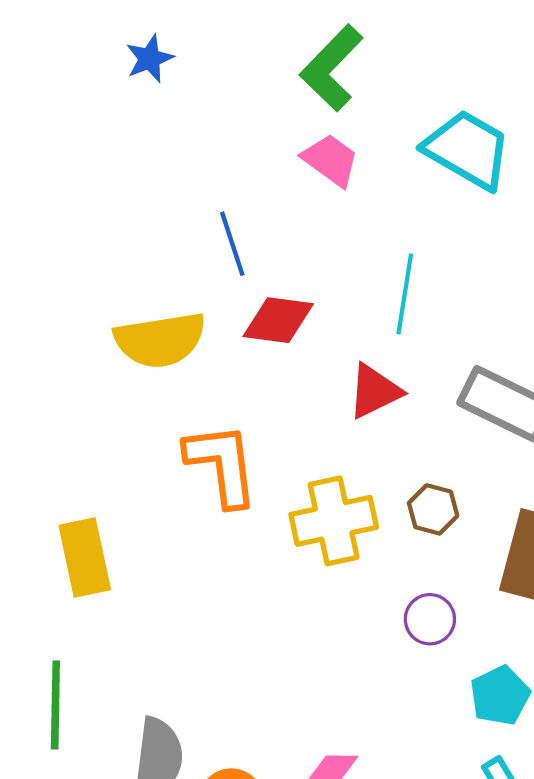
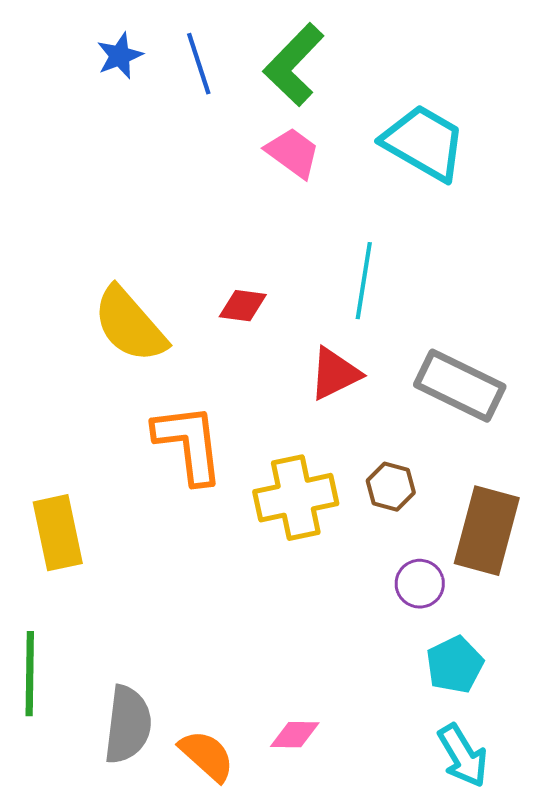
blue line: (232, 244) -> (199, 64), moved
red diamond: (278, 320) -> (243, 306), size x0.7
yellow semicircle: (160, 340) -> (130, 325), turned 58
purple circle: (430, 619) -> (420, 584), moved

